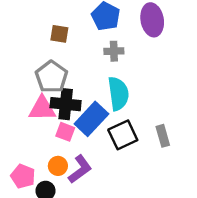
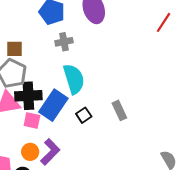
brown square: (59, 34) -> (14, 49), moved
black square: (123, 135) -> (84, 115), size x0.6

